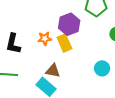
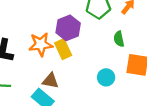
orange star: (45, 39) -> (41, 44), size x1.5

